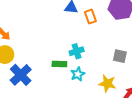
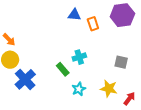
green rectangle: (59, 64) -> (63, 69), turned 48
cyan star: (78, 74) -> (79, 89), moved

